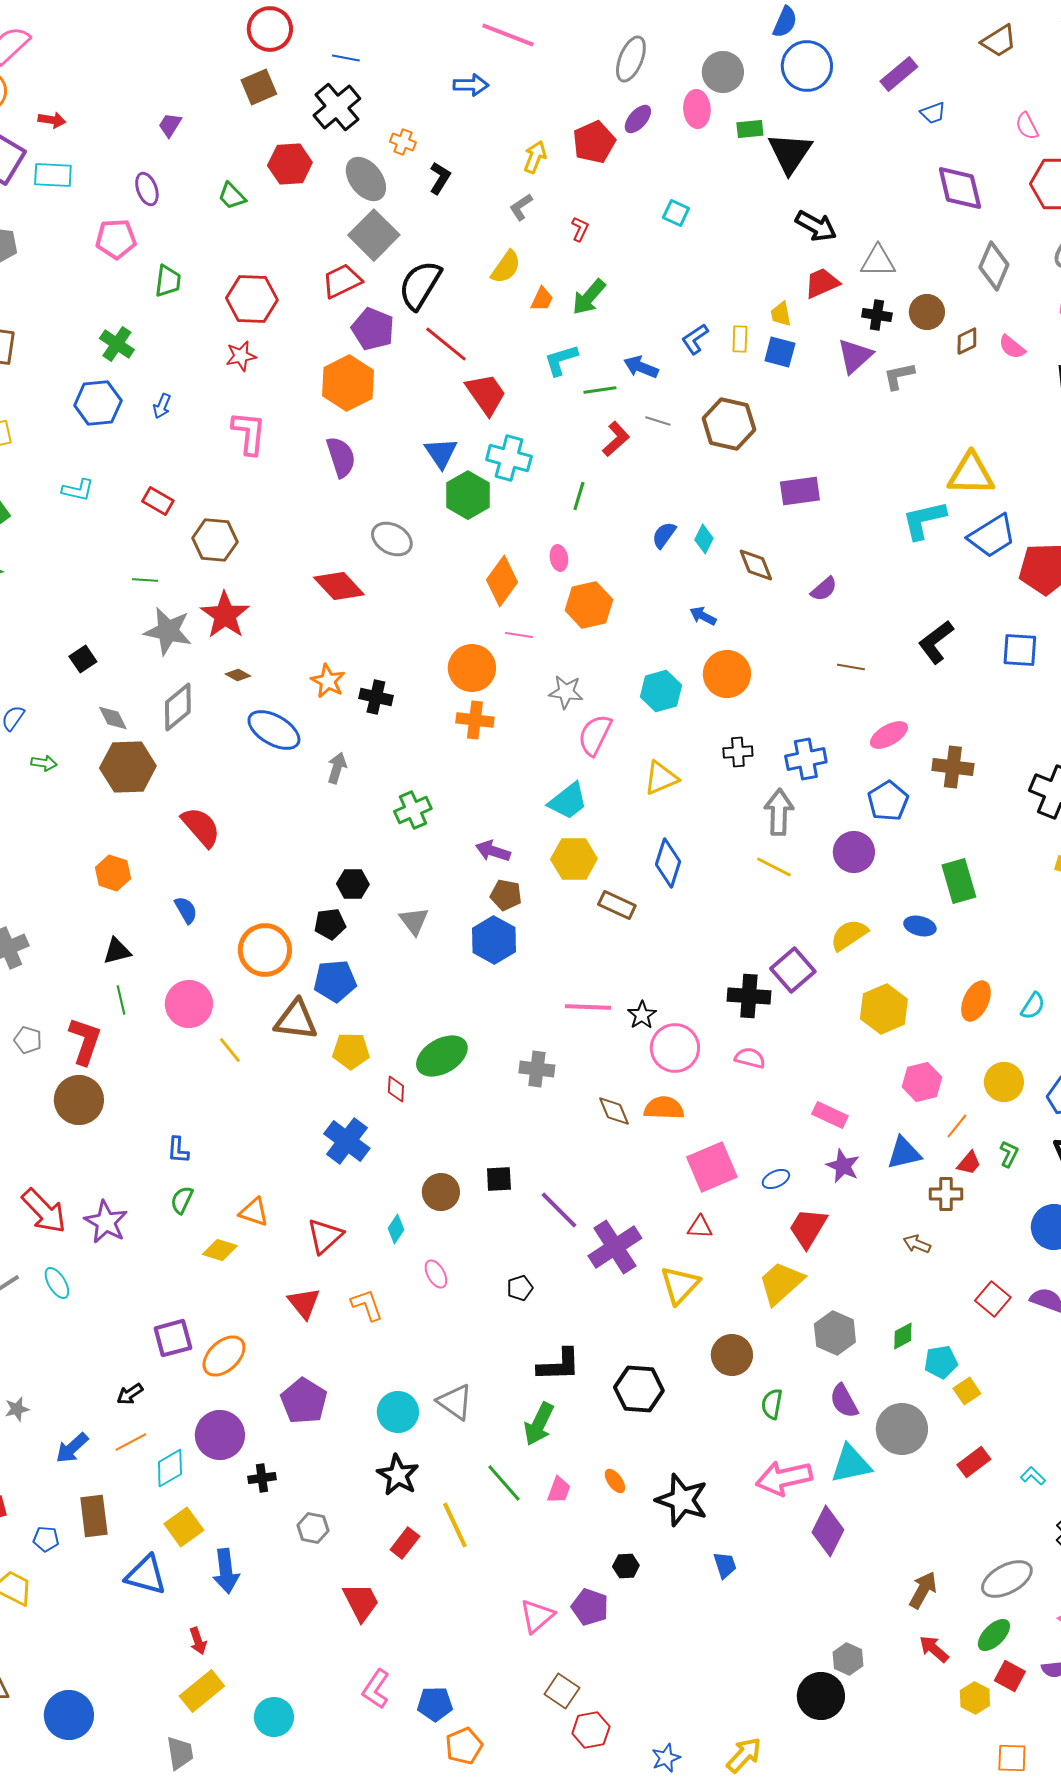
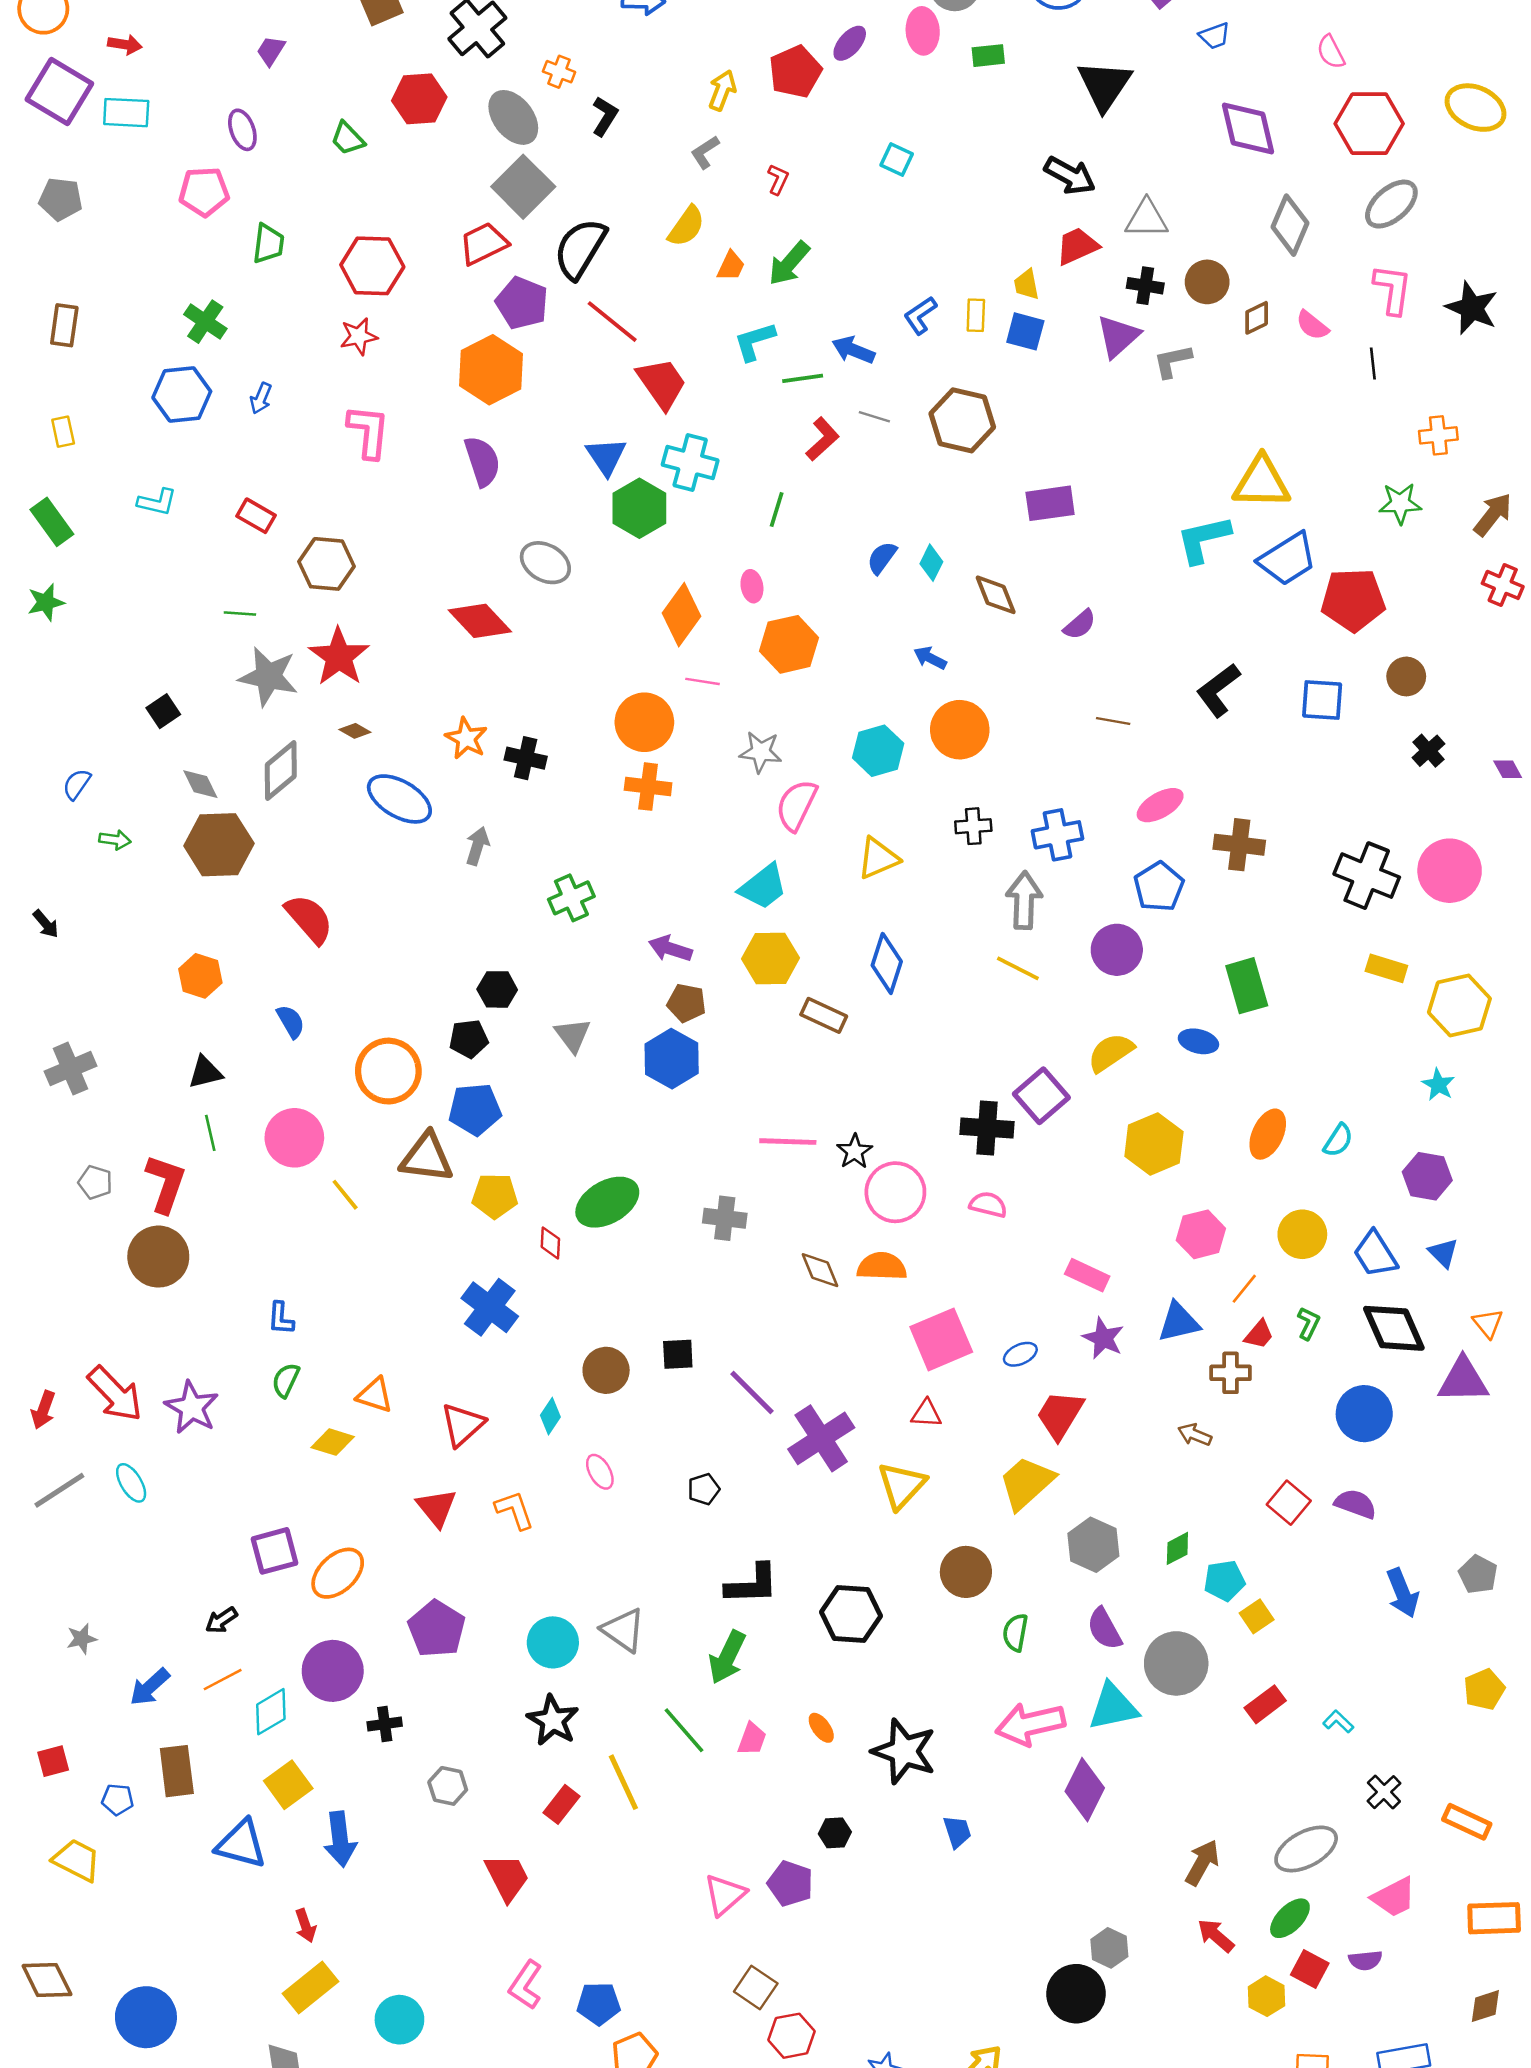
black triangle: (790, 153) -> (1104, 85), moved

